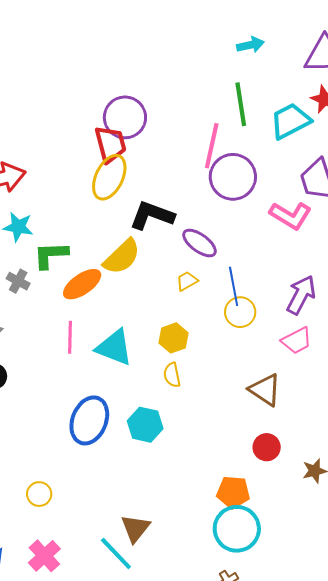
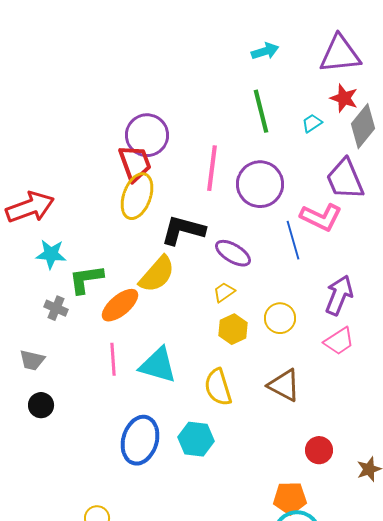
cyan trapezoid: (290, 121) -> (312, 123), size x0.5
pink line: (212, 146) -> (212, 168), moved
blue line: (234, 286) -> (293, 240), moved
yellow hexagon: (173, 338) -> (233, 329), moved
yellow semicircle: (172, 375) -> (218, 387), size x1.5
brown triangle: (265, 390) -> (284, 385), moved

